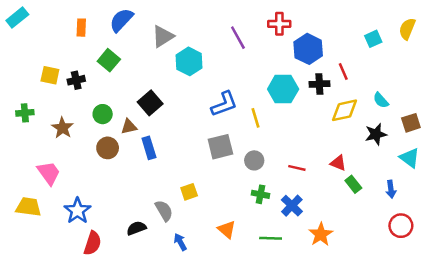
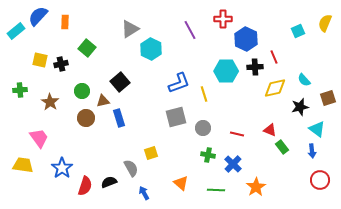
cyan rectangle: (17, 18) -> (16, 31), moved
blue semicircle: (121, 20) -> (38, 16), moved
cyan triangle: (410, 158) -> (317, 129), moved
red semicircle: (93, 243) -> (85, 186), moved

